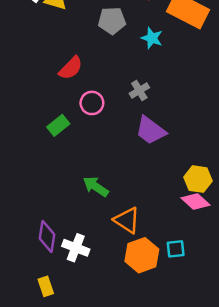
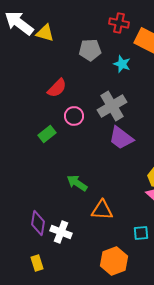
gray cross: (139, 90) -> (112, 106), size x1.8
orange triangle: (127, 220) -> (102, 210), turned -30
orange hexagon: (142, 255) -> (114, 261), moved

